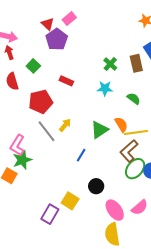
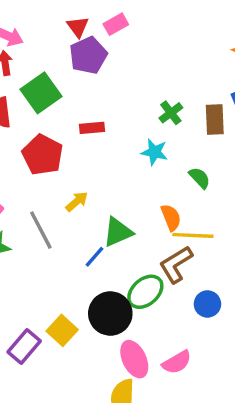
green square: (33, 66) -> (41, 93), size x1.6
red rectangle: (66, 81) -> (92, 128), turned -40
red pentagon: (41, 102) -> (43, 155), turned 30
green triangle: (100, 130) -> (118, 232), moved
gray line: (46, 131) -> (41, 230), moved
green ellipse: (135, 169) -> (145, 292), moved
black circle: (96, 186) -> (110, 313), size x1.6

